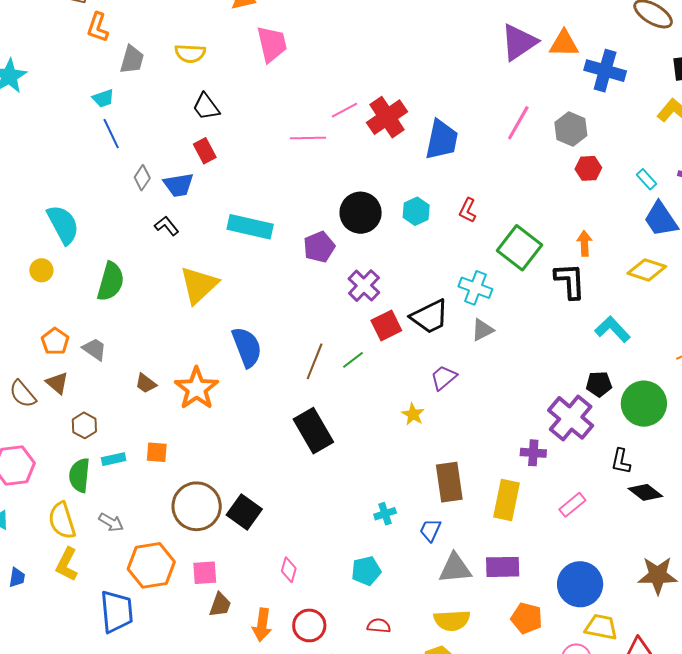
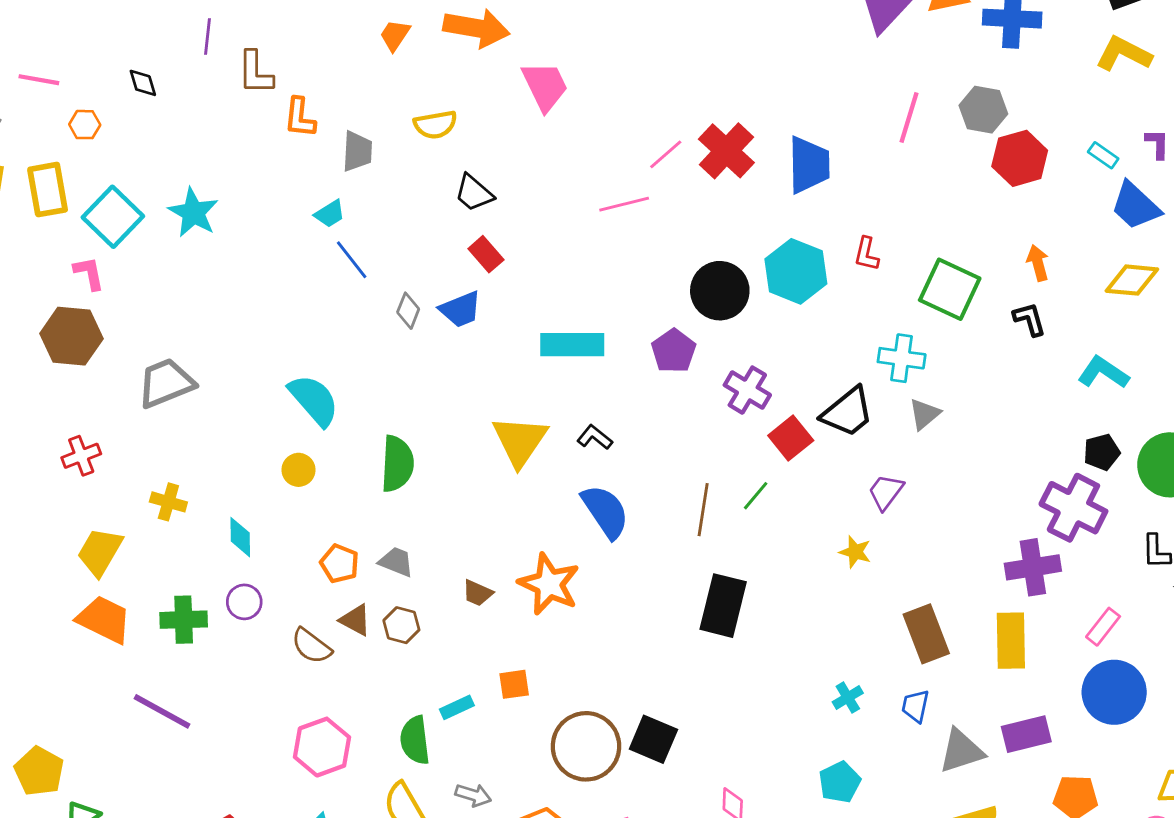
red hexagon: (588, 168) -> (1020, 158), size x1.5
cyan hexagon: (416, 211) -> (796, 271), size x1.6
black L-shape: (167, 226) -> (595, 437), moved
black L-shape: (570, 281) -> (1030, 319), size x0.7
brown hexagon: (84, 425) -> (401, 625), moved
black rectangle: (313, 431) -> (723, 606), turned 57
purple cross: (533, 453) -> (1033, 567), size x1.5
blue circle: (580, 584) -> (1114, 692), moved

